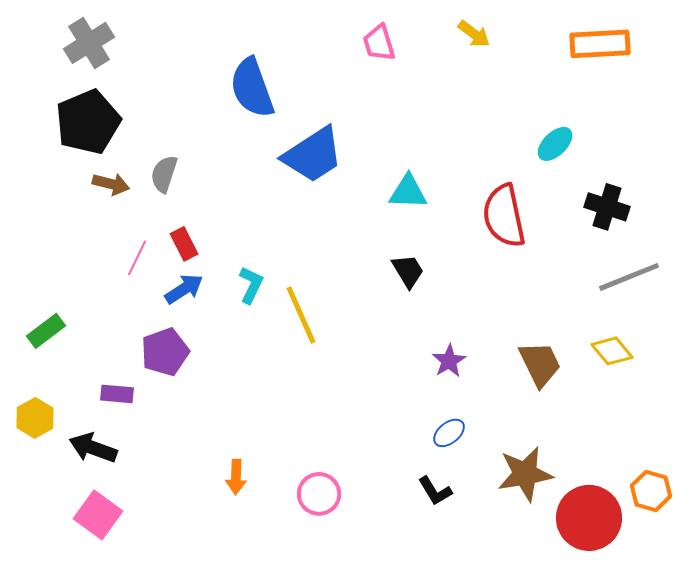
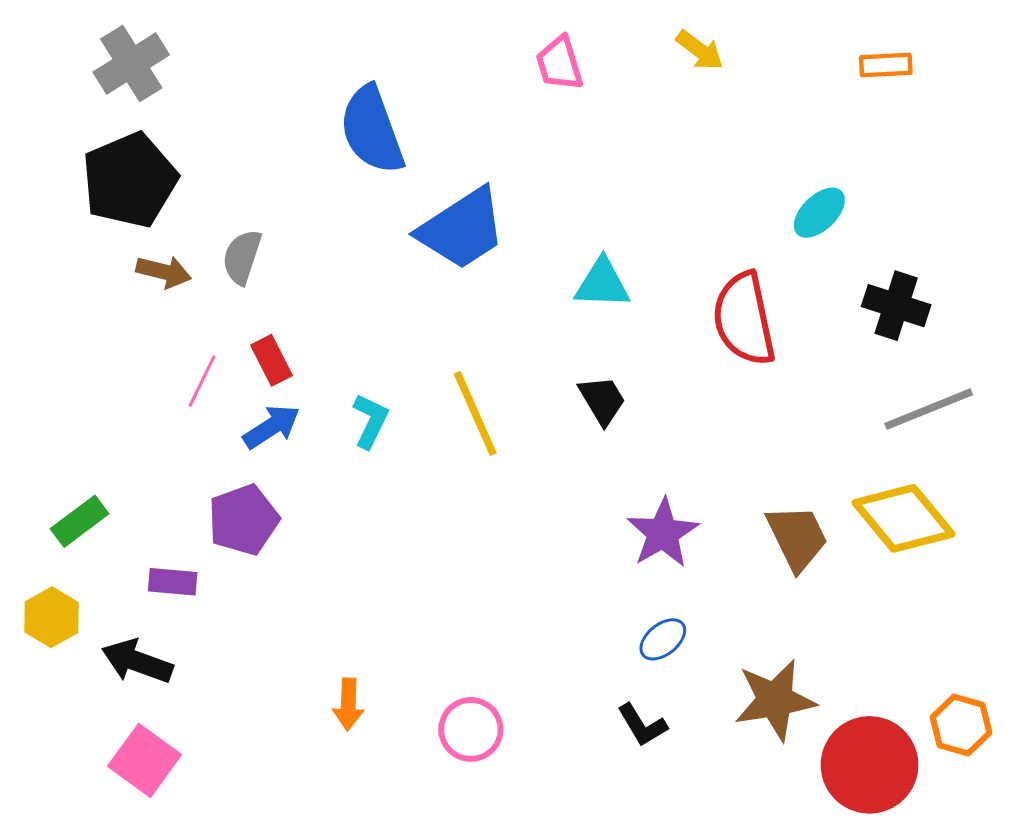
orange rectangle: (600, 44) -> (886, 65), size x0.6
yellow line: (301, 315) -> (475, 413), moved
green rectangle: (46, 331) -> (80, 521), moved
yellow diamond: (612, 351) -> (903, 518), size x1.6
purple star: (449, 361) -> (663, 533), size x1.4

